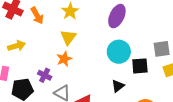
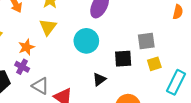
cyan circle: (119, 52) -> (86, 41), moved
orange star: (64, 59) -> (26, 47), moved

